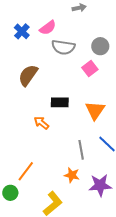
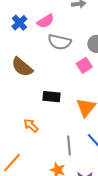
brown semicircle: (28, 75) -> (22, 67), turned -90
orange arrow: (41, 123) -> (31, 126), moved

